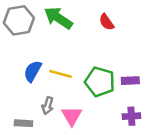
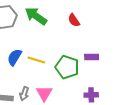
purple rectangle: (130, 81) -> (92, 57), moved
gray arrow: (48, 106) -> (24, 94), moved

